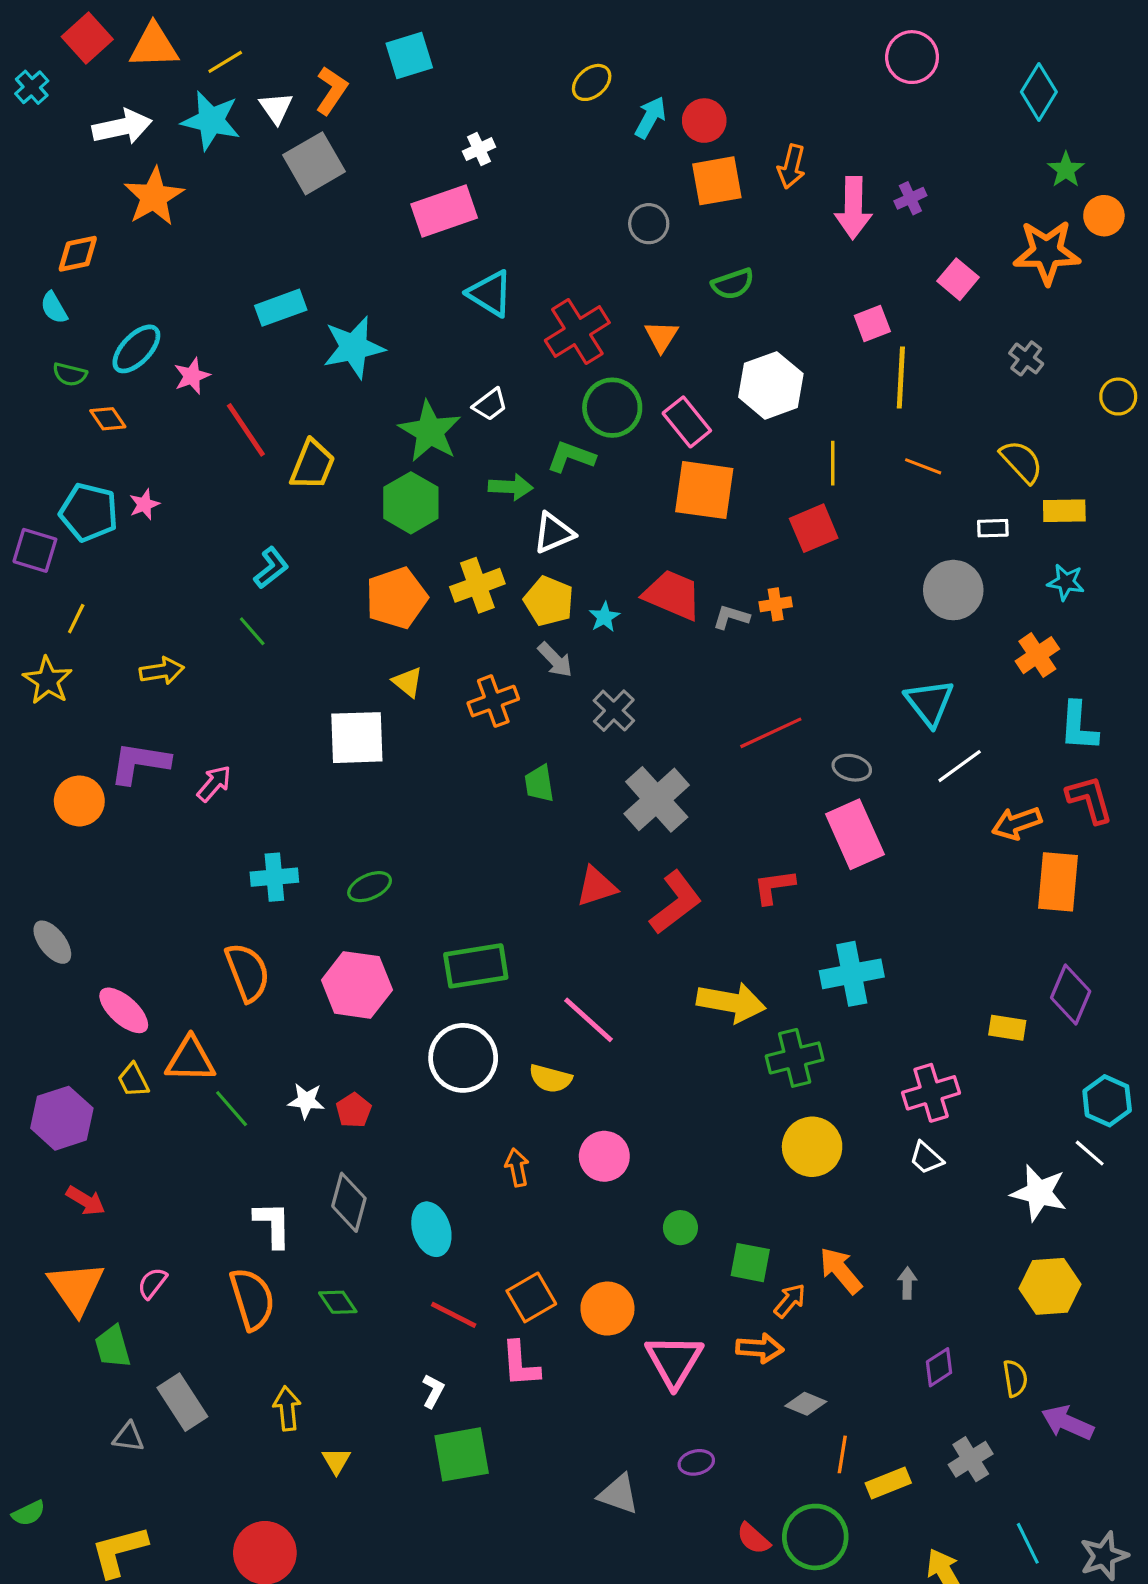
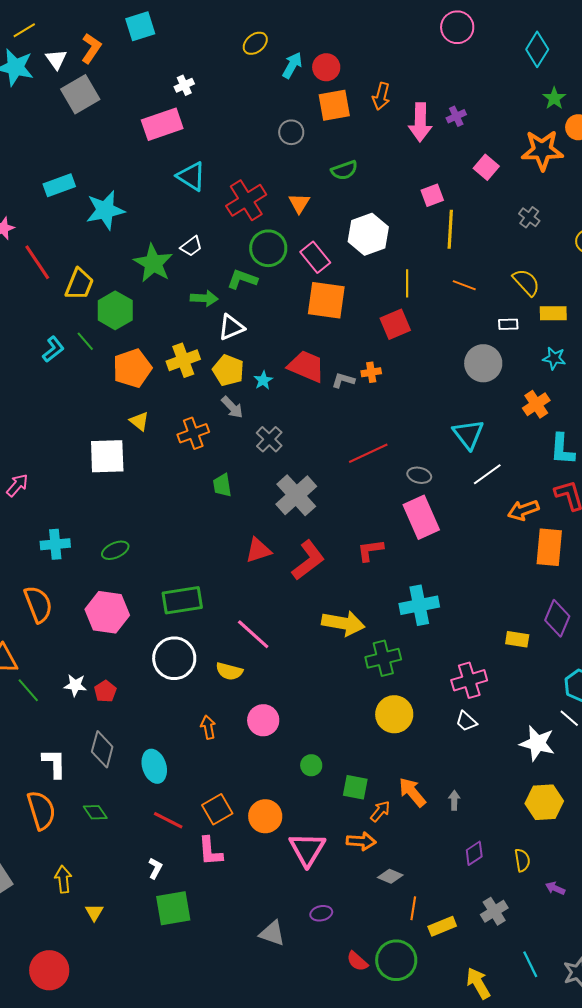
green hexagon: (411, 503) -> (115, 310), moved
green line: (252, 631) -> (85, 341), moved
purple arrow: (1067, 1423) -> (555, 888), size x0.6

